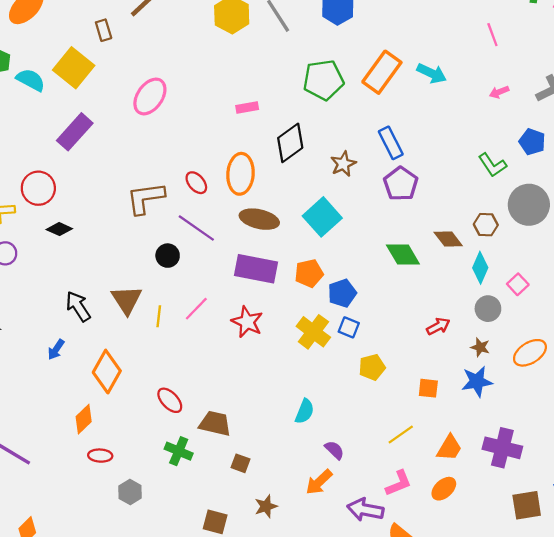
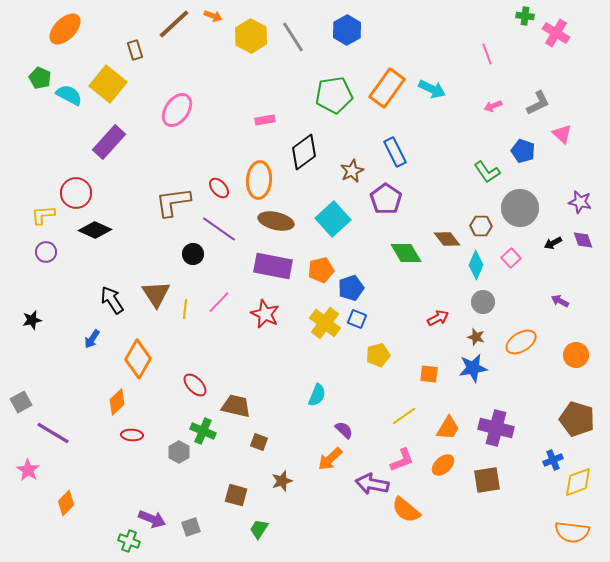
purple pentagon: (401, 184) -> (386, 199), moved
black diamond: (59, 229) -> (95, 230), size x1.4
pink square: (518, 284) -> (511, 258), moved
gray hexagon: (130, 492) -> (179, 452), moved
brown square: (527, 505) -> (487, 480), moved

